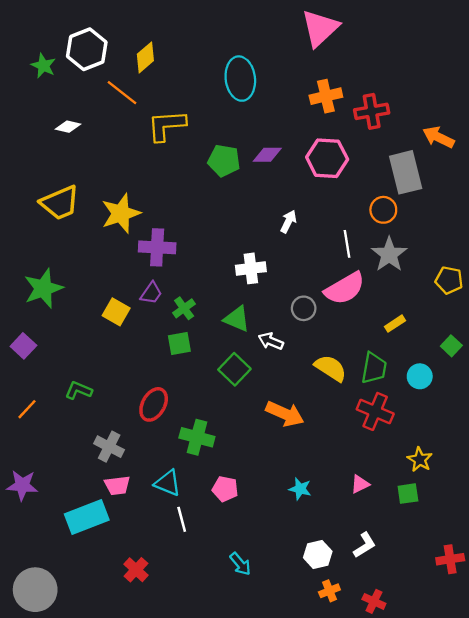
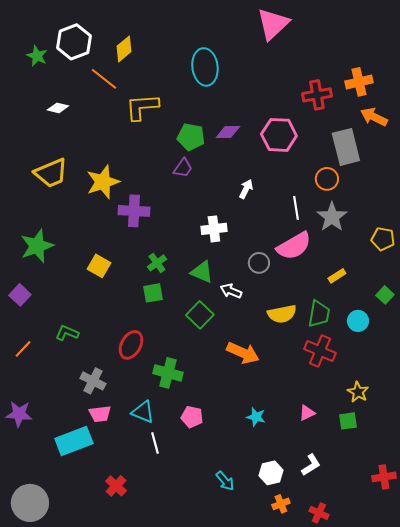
orange cross: (326, 96) -> (359, 82), moved
purple trapezoid: (151, 293) -> (183, 168), moved
yellow semicircle: (331, 368) -> (282, 314), turned 136
cyan arrow: (240, 564) -> (225, 481), moved

